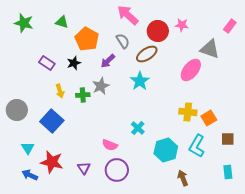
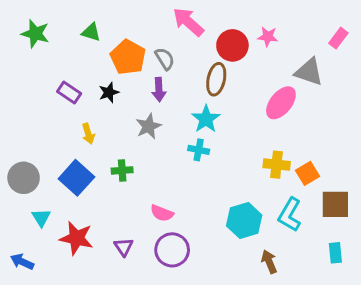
gray semicircle: (123, 41) -> (165, 59), moved
brown ellipse: (147, 54) -> (216, 79), turned -45
purple arrow: (108, 61) -> (159, 90), turned -49
green cross: (83, 95) -> (122, 170), moved
gray circle: (17, 110) -> (24, 178), moved
cyan cross: (138, 128) -> (199, 150), moved, turned -32
brown square: (228, 139) -> (335, 204), size x1.5
blue arrow: (30, 175) -> (22, 262), moved

